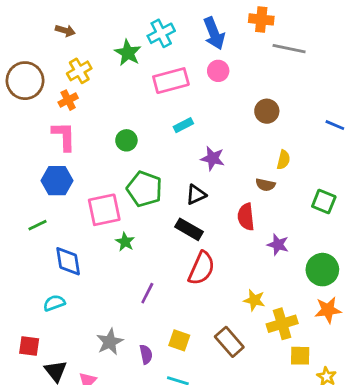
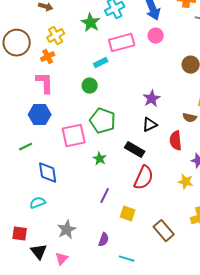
cyan rectangle: (183, 125) -> (101, 63), moved
purple star: (213, 158) -> (152, 99), turned 30
black triangle: (196, 195) -> (150, 125), moved
green star: (125, 242) -> (100, 159), moved
yellow star: (254, 300) -> (186, 182), moved
yellow square: (179, 340) -> (128, 214), moved
gray star: (110, 342) -> (67, 230), moved
purple semicircle: (146, 354) -> (104, 240), turned 32

